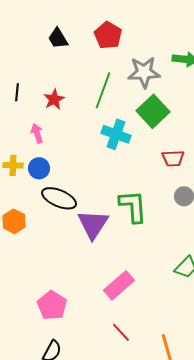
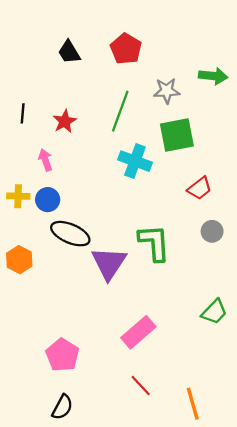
gray star: (144, 72) -> (167, 91), size x0.7
green square: (153, 111) -> (177, 135), turned 32
red trapezoid: (173, 158) -> (200, 188), turned -35

